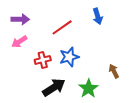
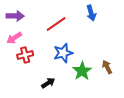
red cross: (43, 60) -> (25, 55), moved
black arrow: (54, 87) -> (48, 83), size x0.6
green star: (88, 88) -> (82, 71), moved

